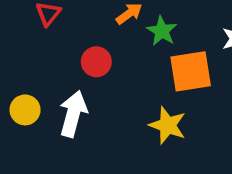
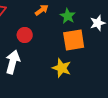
green star: (162, 31) -> (68, 16), moved

